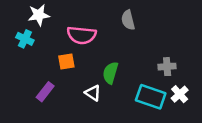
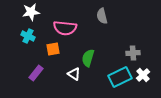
cyan cross: (25, 39) -> (28, 36), moved
cyan rectangle: (151, 97) -> (120, 77), turned -45

